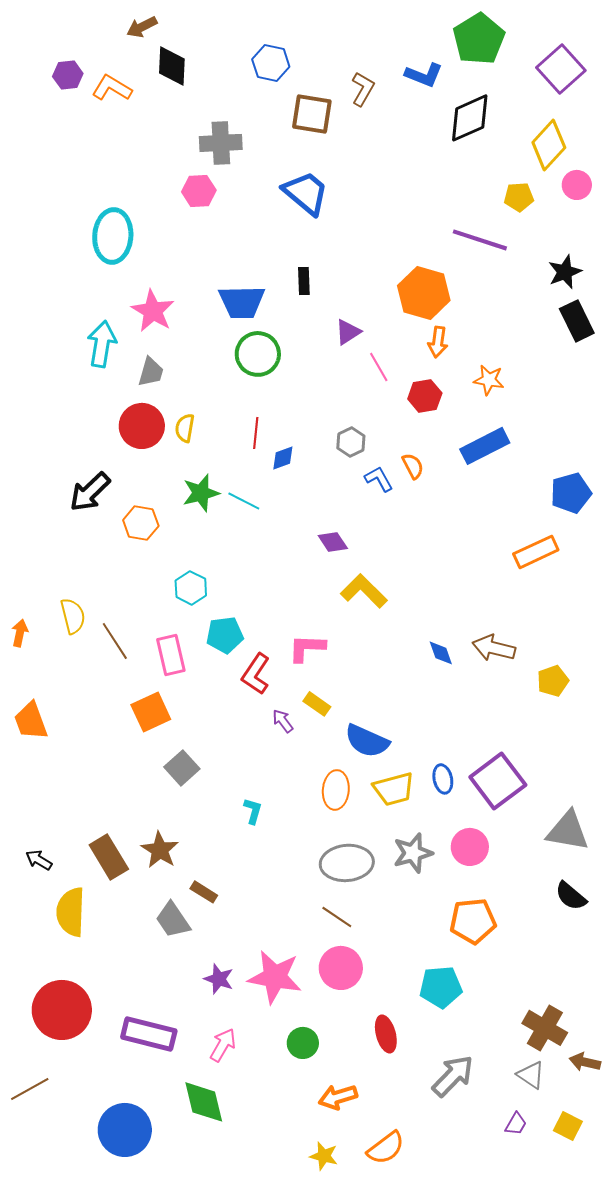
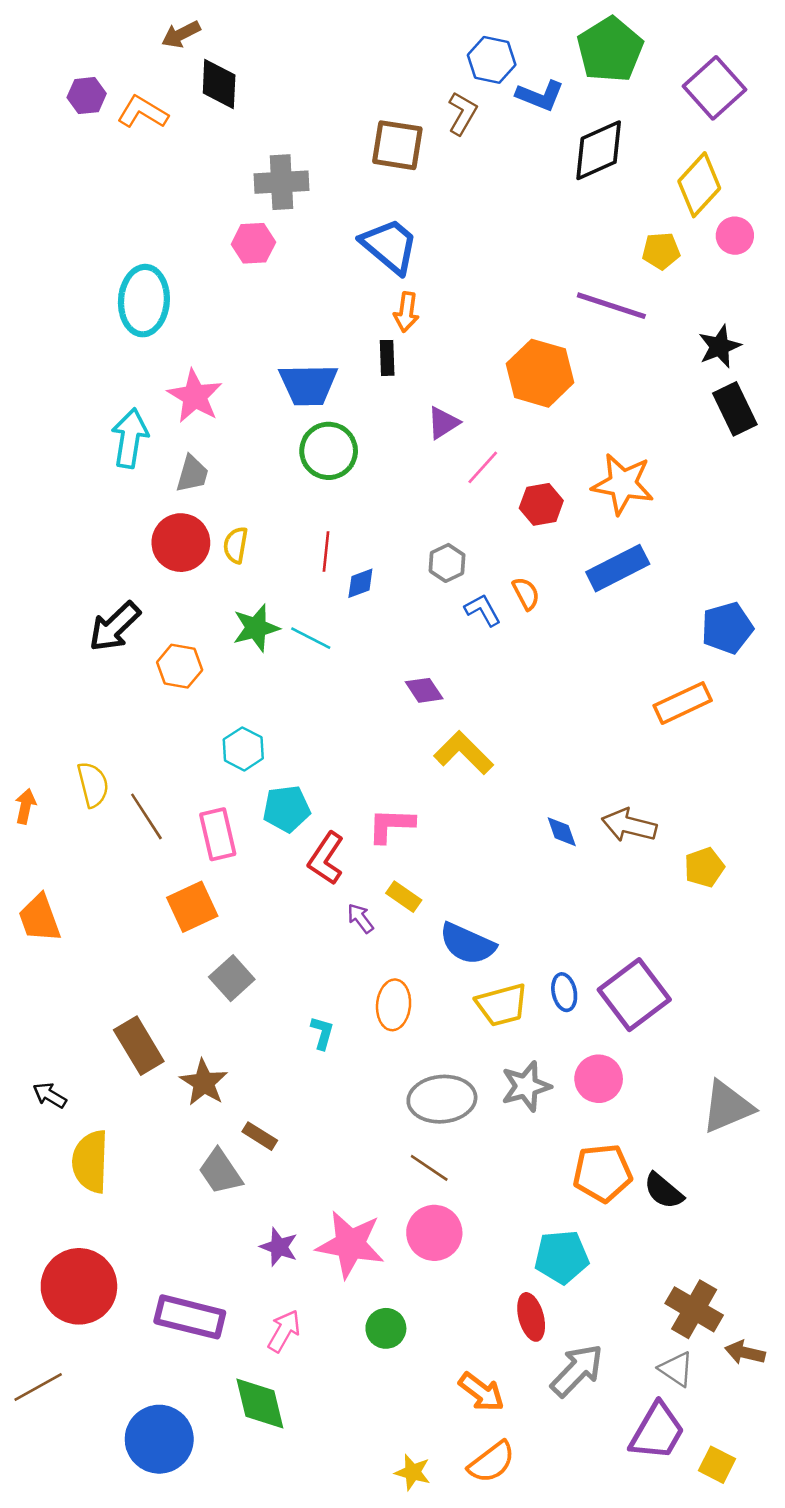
blue hexagon: (271, 63) -> (492, 60), moved
orange arrow: (438, 342) -> (406, 312), moved
pink line: (379, 367) -> (483, 467), turned 72
orange star: (489, 380) -> (623, 484), size x1.6
orange ellipse: (336, 790) -> (394, 1005), moved
gray triangle: (568, 831) -> (727, 1107), moved, turned -33
brown rectangle: (109, 857) -> (139, 1046), moved
black semicircle: (571, 896) -> (664, 1191), moved
red ellipse: (386, 1034) -> (531, 1317), moved
orange arrow: (338, 1097) -> (481, 1392), moved, turned -126
purple trapezoid: (516, 1124) -> (657, 1432), size x2.0
yellow square: (568, 1126) -> (717, 1465), moved

